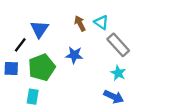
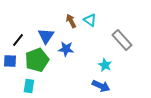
blue triangle: (39, 29) -> (46, 36), moved
gray rectangle: (118, 45) -> (122, 40), moved

